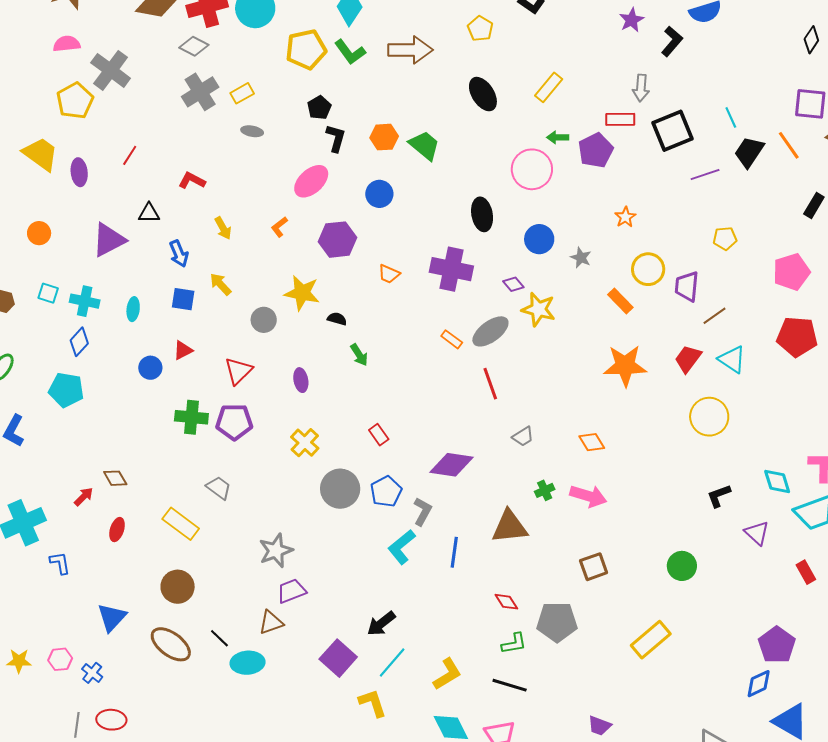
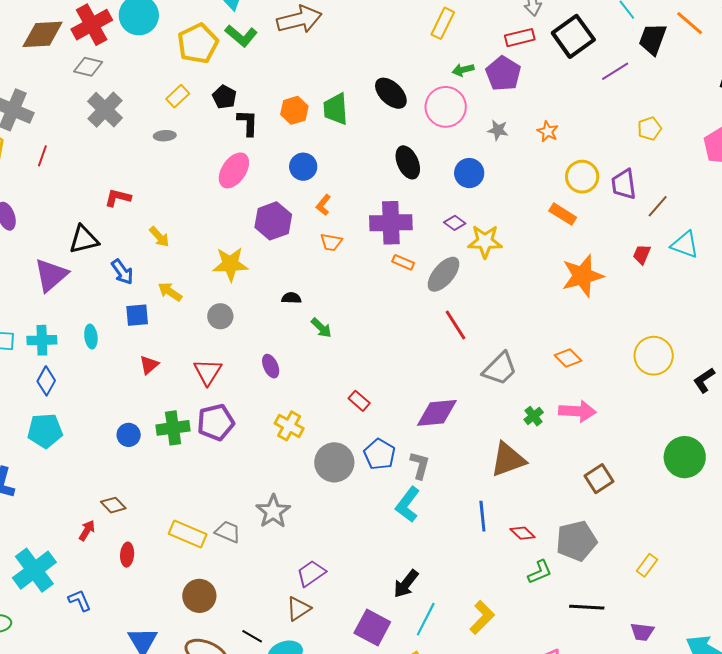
yellow rectangle: (242, 93) -> (178, 96), moved
black ellipse: (483, 94) -> (391, 93), moved
green trapezoid: (425, 145) -> (336, 109), turned -120
red line: (130, 155) -> (42, 156), moved
black triangle: (149, 213) -> (84, 239), size x1.4
orange L-shape: (279, 227) -> (323, 205), moved
gray star: (581, 258) -> (498, 130), moved
yellow star: (302, 293) -> (230, 264), moved
orange rectangle: (452, 339) -> (403, 262), moved
red trapezoid: (688, 359) -> (642, 254), size x0.7
blue circle: (150, 368) -> (129, 435), moved
yellow circle: (709, 417) -> (654, 356), moved
gray trapezoid: (523, 436) -> (500, 369), size x1.6
gray trapezoid: (219, 488) -> (228, 532), moved
gray star: (276, 551) -> (273, 511), moved
blue line: (454, 552) -> (482, 516), moved
green circle: (682, 566) -> (685, 457), size x1.4
yellow rectangle: (651, 640) -> (647, 565), moved, size x0.6
black line: (510, 685) -> (587, 607), moved

